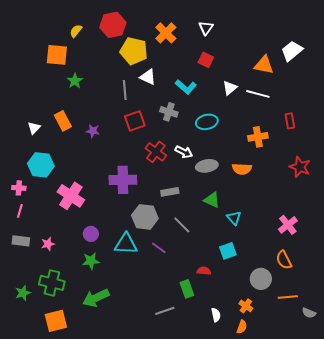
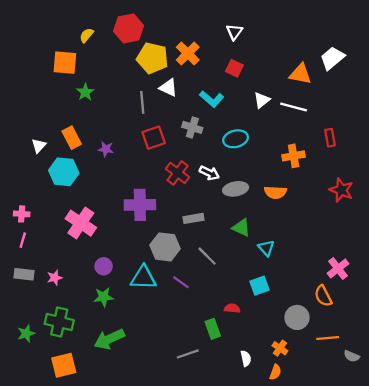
orange cross: (166, 33) -> (188, 53), moved
cyan hexagon: (41, 165) -> (64, 172), moved
pink cross: (288, 225) -> (338, 269), moved

